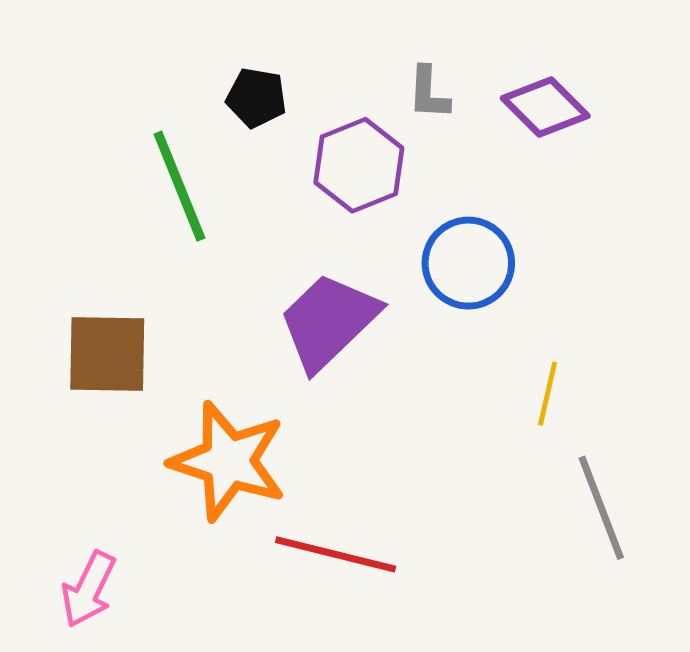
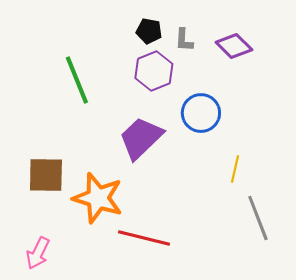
black pentagon: (256, 98) -> (149, 31), moved
brown square: (107, 354) -> (46, 175), moved

